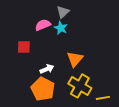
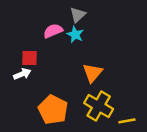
white arrow: (47, 69) -> (22, 74), moved

